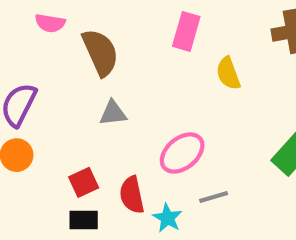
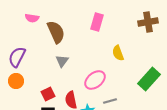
yellow semicircle: (228, 73) -> (118, 53), moved
gray triangle: (113, 113) -> (62, 61), turned -48

